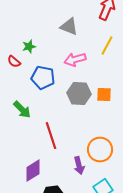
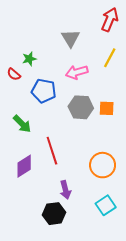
gray triangle: (69, 27) -> (71, 38), turned 36
purple arrow: (79, 166) -> (65, 190), moved
purple diamond: (33, 171) -> (24, 166), moved

